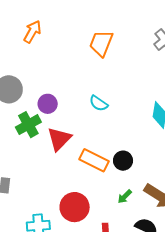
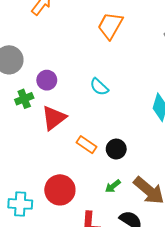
green cross: (28, 125) -> (24, 99), size x0.7
orange rectangle: (94, 160) -> (86, 145), size x0.7

